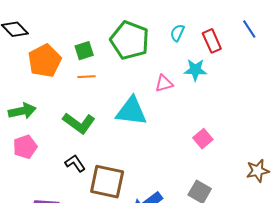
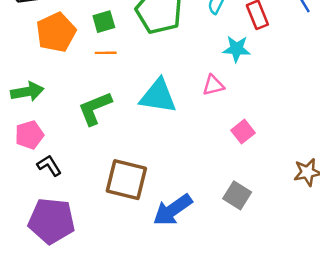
pink triangle: (164, 84) -> (213, 85), moved
green L-shape: (79, 123) -> (95, 108), turned 120
black L-shape: (75, 163) -> (49, 166), moved

